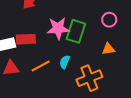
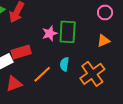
pink circle: (109, 20) -> (105, 12), moved
pink star: (58, 28) -> (50, 33), size x0.7

